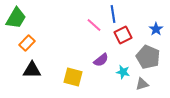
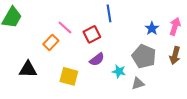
pink line: (94, 25) -> (65, 27), moved
red square: (123, 35) -> (92, 34), moved
orange rectangle: (27, 43) -> (51, 42), moved

